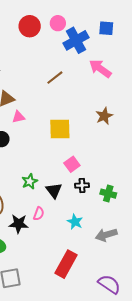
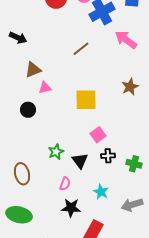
black star: (19, 224) -> (71, 208), moved

